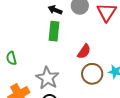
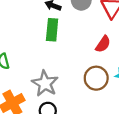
red semicircle: (84, 51) -> (103, 44), moved

